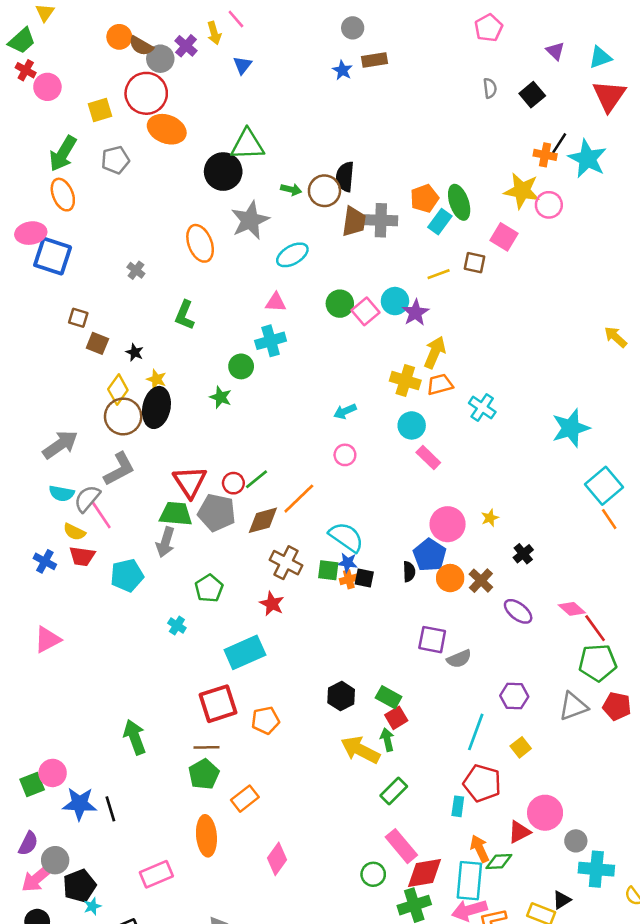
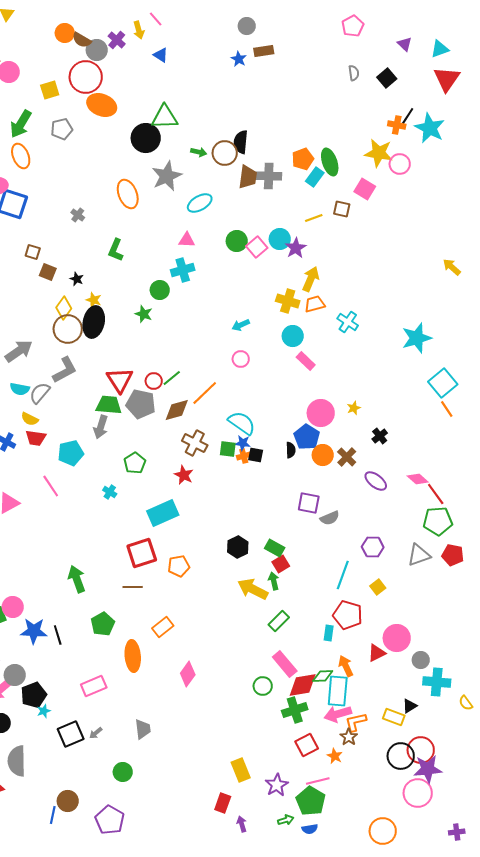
blue triangle: (242, 65) -> (161, 55), turned -35
pink line: (101, 515) -> (51, 486), moved
green pentagon: (204, 774) -> (103, 624), moved
green diamond: (499, 861) -> (323, 676), moved

